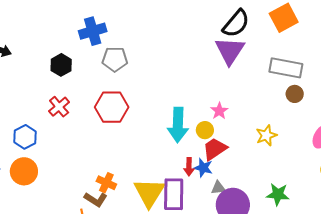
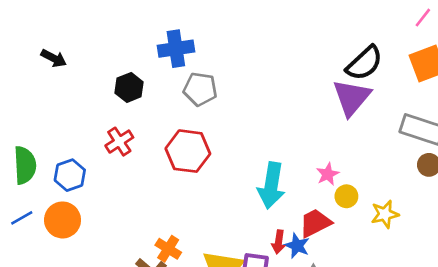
yellow circle: (205, 130) -> (346, 196), moved

